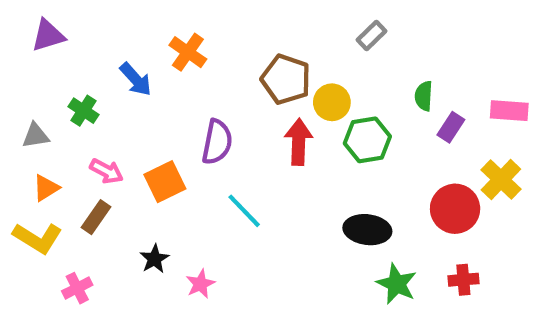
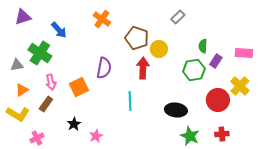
orange cross: (188, 52) -> (102, 19), moved
blue arrow: (136, 79) -> (59, 30), moved
green cross: (83, 111) -> (40, 53), size x1.6
green hexagon: (367, 140) -> (194, 70), moved
pink arrow: (106, 171) -> (51, 82), turned 49
cyan line: (244, 211) -> (130, 101), moved, turned 42

